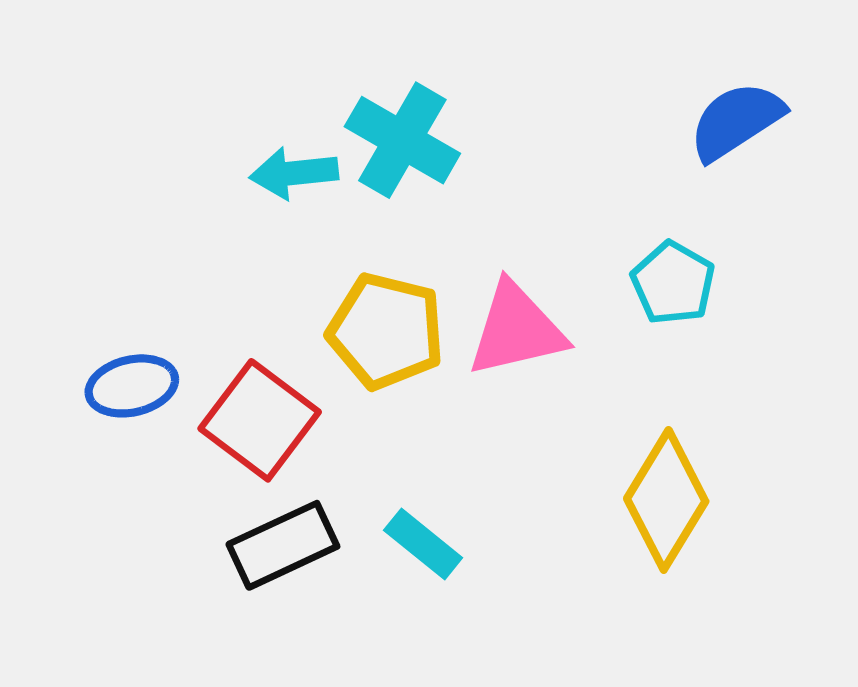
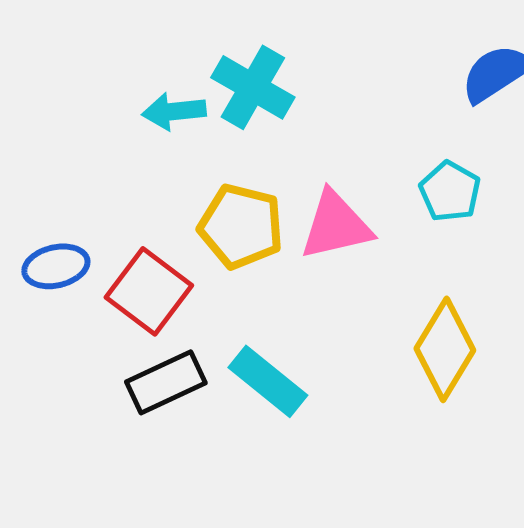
cyan rectangle: (423, 544) -> (268, 381), size x1.4

